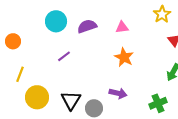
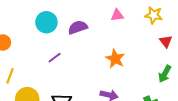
yellow star: (162, 14) -> (154, 15), turned -30
pink triangle: (122, 27) -> (117, 15), moved

